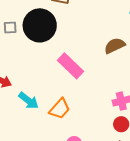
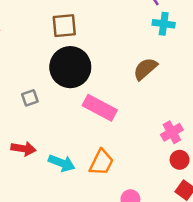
black circle: (40, 25) -> (70, 67), moved
gray square: (10, 27) -> (30, 98), moved

